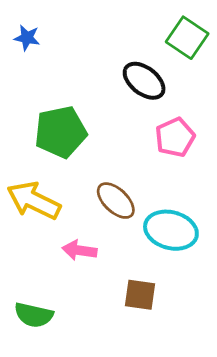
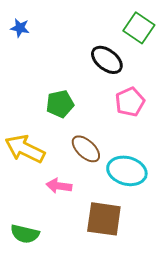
green pentagon: (61, 132) -> (60, 104), moved, size x0.7
brown square: (140, 295) -> (104, 219), size x1.5

